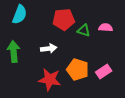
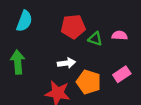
white arrow: (49, 48) -> (66, 63), moved
pink rectangle: (104, 72) -> (122, 74), moved

